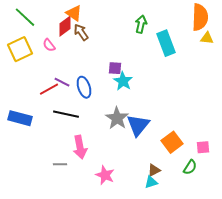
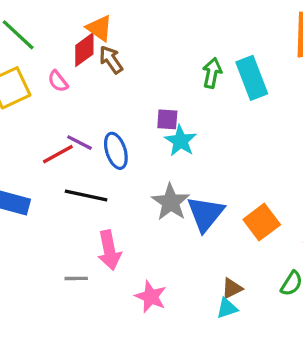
green arrow: (141, 24) -> (212, 73), moved
orange square: (172, 142) -> (262, 222), moved

